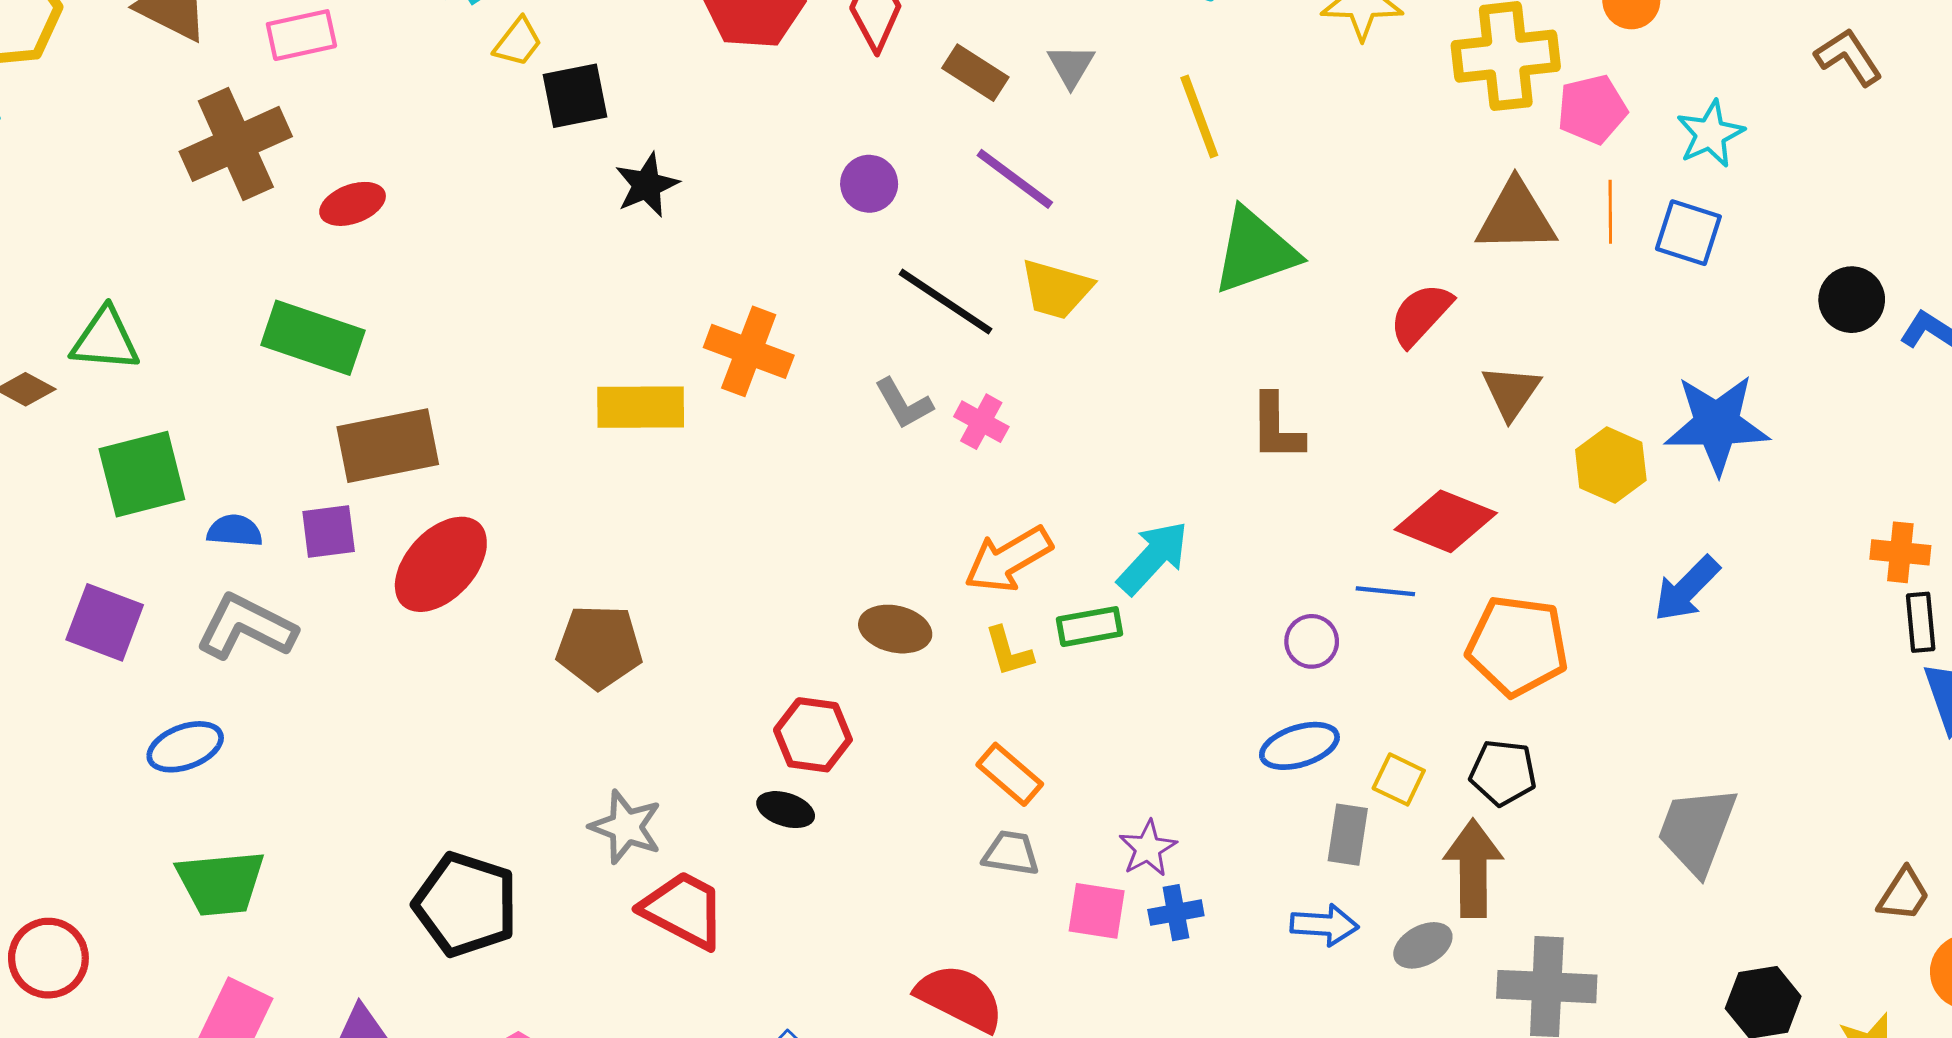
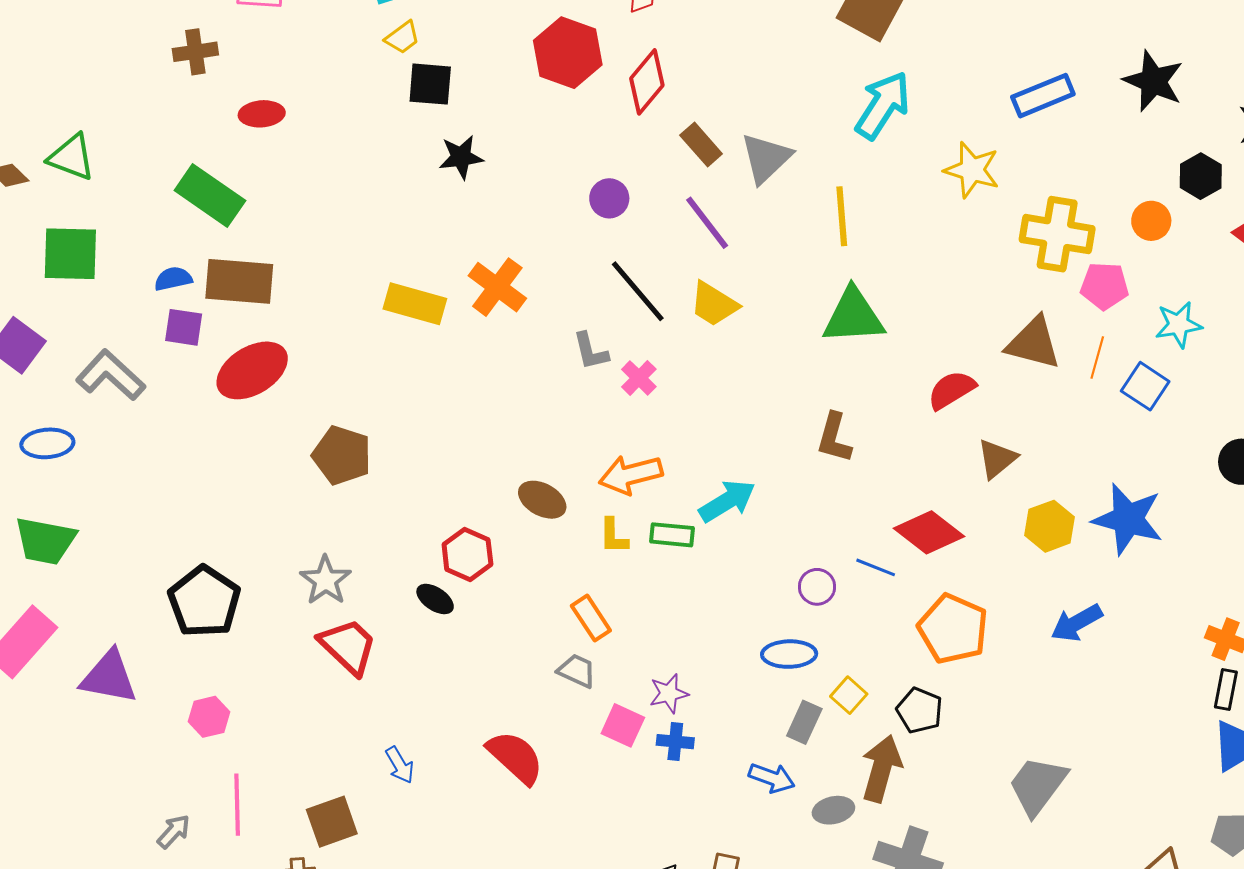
gray triangle: (1071, 66) -> (766, 158), size x1.6
brown cross: (236, 144) -> (195, 52), size x0.6
blue semicircle: (235, 531) -> (173, 279), moved, turned -33

